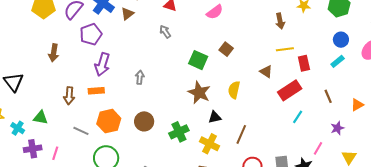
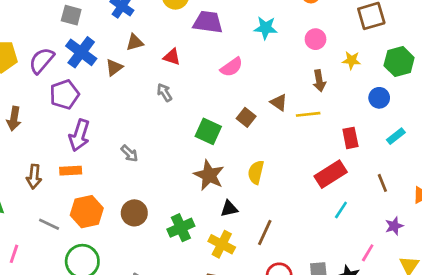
blue circle: (341, 40) -> (379, 98), moved
yellow line: (285, 49) -> (308, 114), moved
brown triangle: (266, 72) -> (279, 102), moved
gray arrow: (140, 77) -> (129, 153), turned 128

